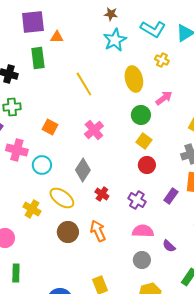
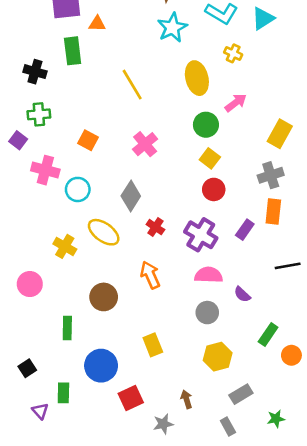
purple cross: (137, 200) -> (201, 235), size x1.4
brown circle: (68, 232) -> (104, 297), moved
green rectangle: (16, 273) -> (67, 328), moved

